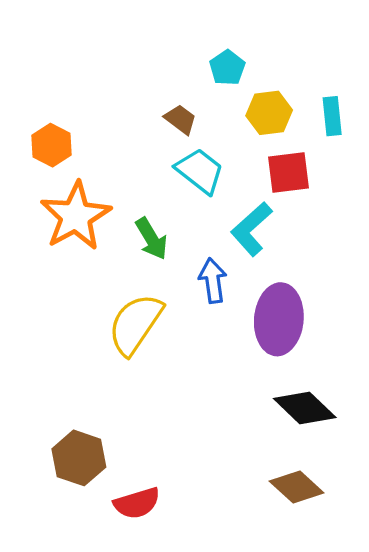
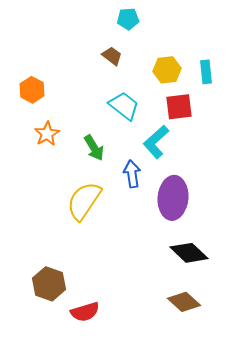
cyan pentagon: (227, 68) -> (128, 19), moved, turned 30
brown trapezoid: (180, 119) -> (112, 56), moved
orange star: (76, 216) -> (47, 134), size x0.6

